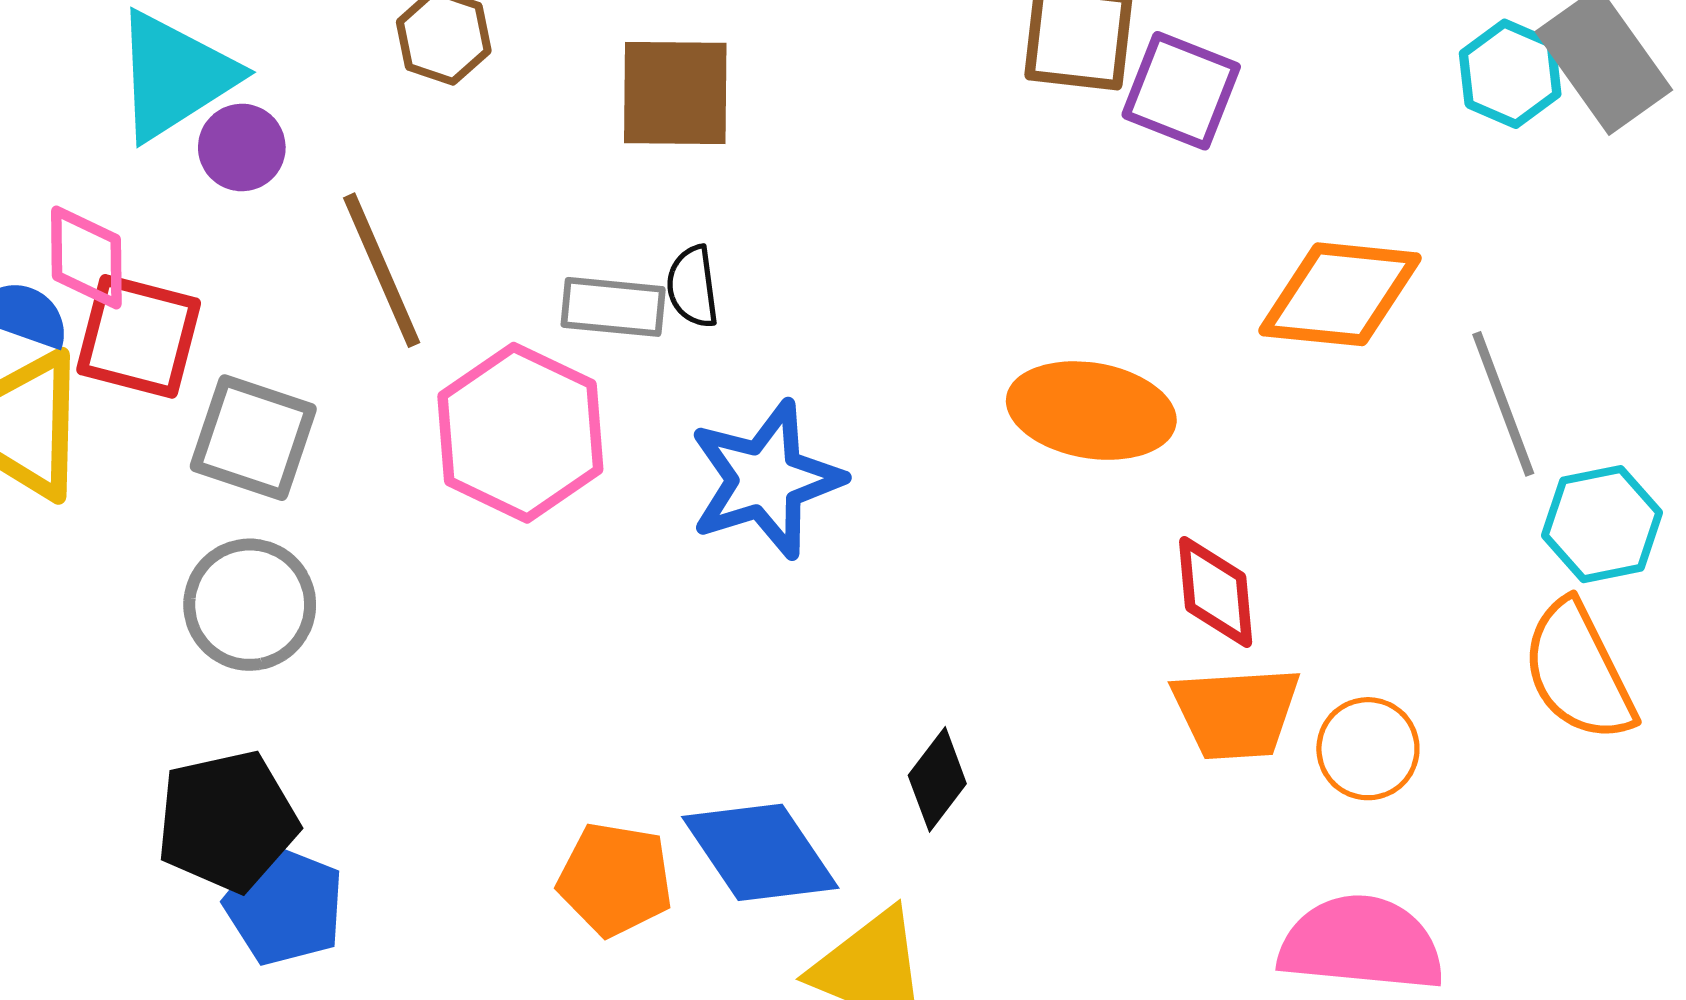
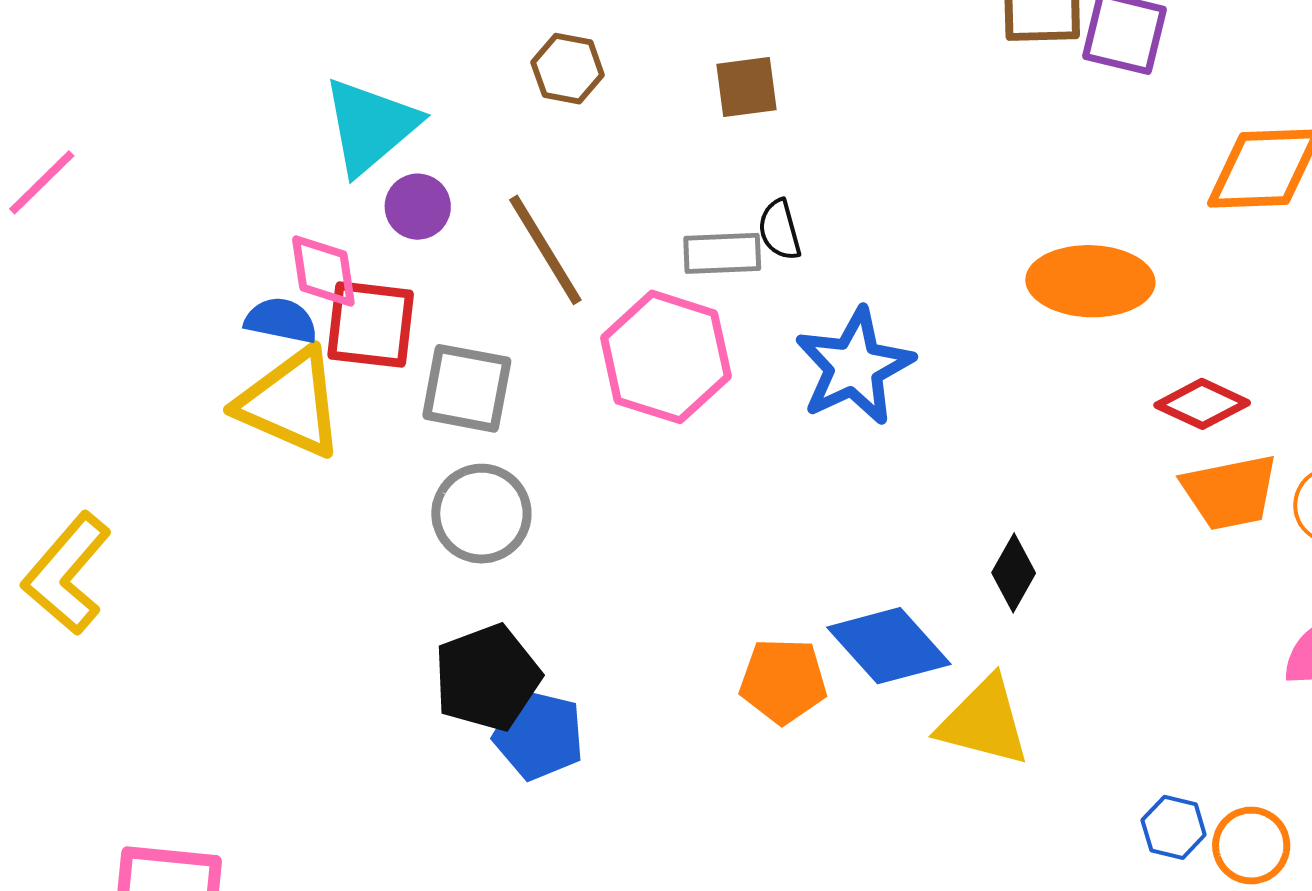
brown square: (675, 93) -> (747, 87), size x0.7
purple circle: (242, 147) -> (418, 207), moved
red diamond: (1216, 592) -> (1202, 404), turned -52

